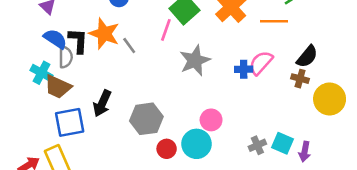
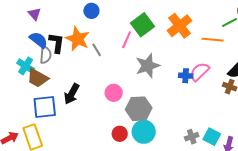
gray hexagon: (146, 119) -> (139, 109), moved
pink circle: (211, 120) -> (114, 93), moved

